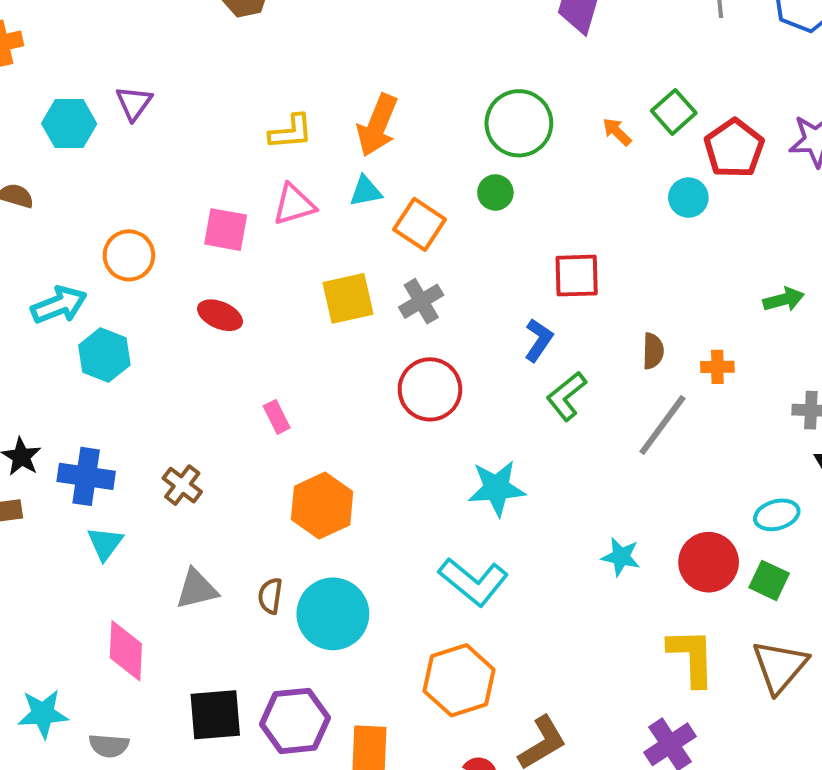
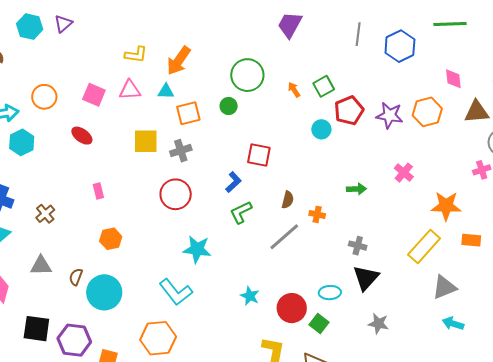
orange square: (420, 224) -> (188, 113), turned 30
orange hexagon: (322, 506) -> (111, 239), size x0.7

